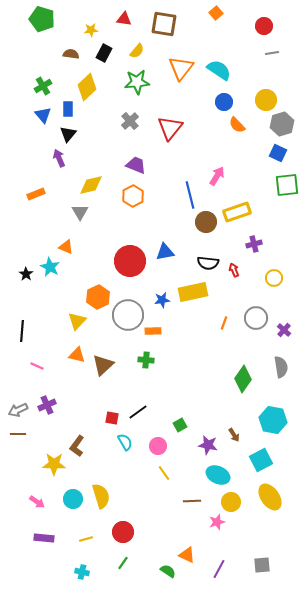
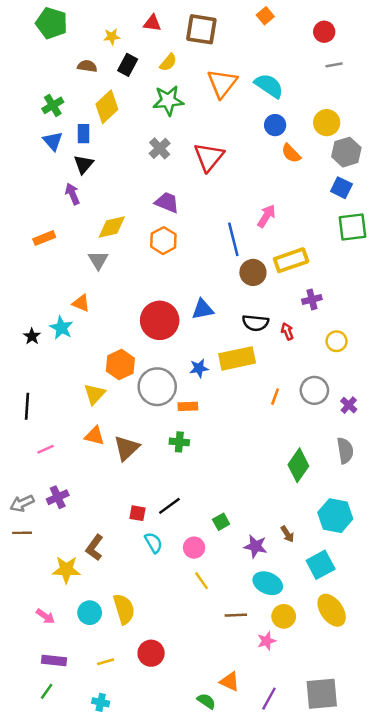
pink line: (37, 366) -> (45, 449), turned -48
green line: (123, 563) -> (47, 691), moved
gray square: (262, 565) -> (322, 694), size x1.6

